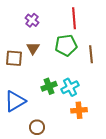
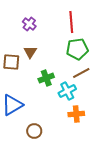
green pentagon: (66, 45) -> (77, 49), moved
brown line: (91, 54) -> (81, 73), moved, turned 66
green cross: (49, 86) -> (46, 78), moved

